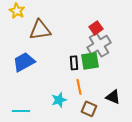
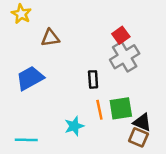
brown triangle: (40, 30) -> (50, 38), size x0.7
green square: (90, 61) -> (121, 108), moved
brown square: (89, 109) -> (138, 137), moved

